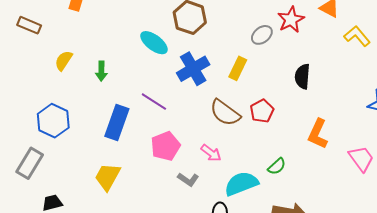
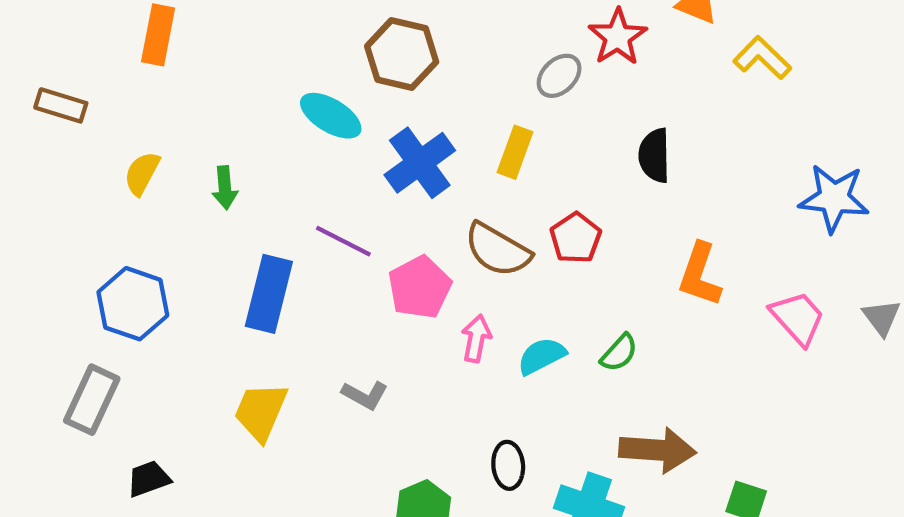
pink pentagon: (166, 146) -> (420, 287), moved
pink arrow: (211, 153) -> (476, 338), turned -110
gray L-shape: (188, 179) -> (365, 395), moved
cyan semicircle: (241, 184) -> (542, 356), moved, size x0.7

